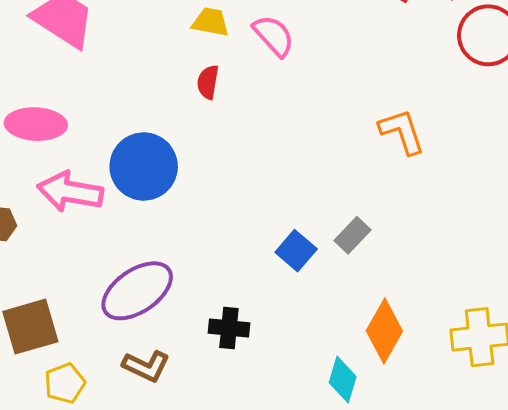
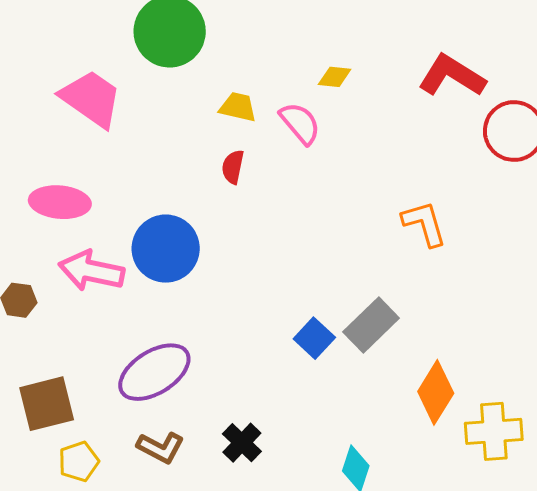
gray rectangle: (352, 235) -> (371, 325), size x1.5
black cross: (229, 328) -> (242, 443), moved, turned 36
orange diamond: (384, 331) -> (436, 392), moved

